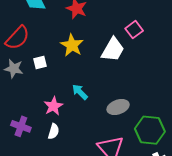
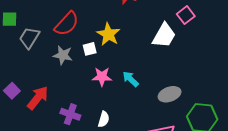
yellow star: (72, 45) -> (108, 34), moved
pink star: (53, 106) -> (102, 77), moved, turned 30

